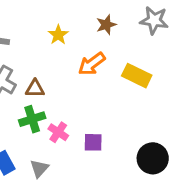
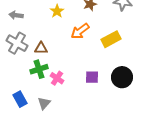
yellow rectangle: (137, 76) -> (111, 39), turned -54
purple square: (93, 142) -> (92, 77), moved
black circle: (153, 158) -> (122, 77), moved

